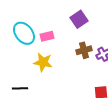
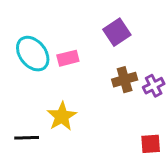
yellow star: (43, 62) -> (62, 116), moved, turned 30

